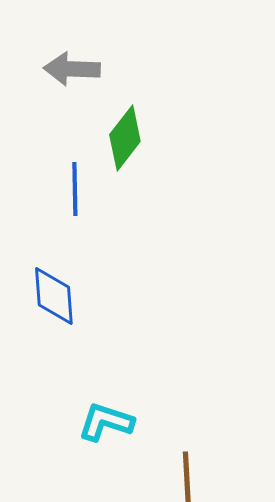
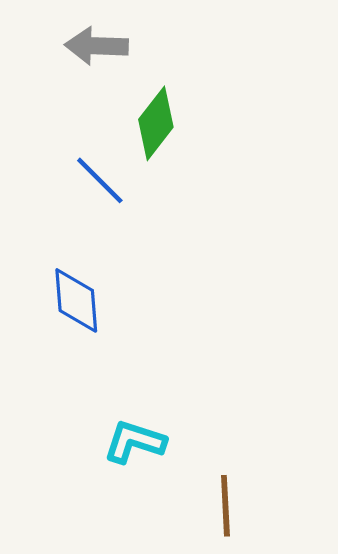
blue line: (75, 189) -> (100, 180), turned -44

